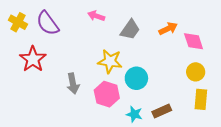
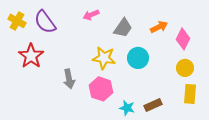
pink arrow: (96, 16) -> (91, 15), turned -42
pink diamond: (194, 41) -> (183, 39), turned 45
cyan circle: (136, 78) -> (138, 58), moved

